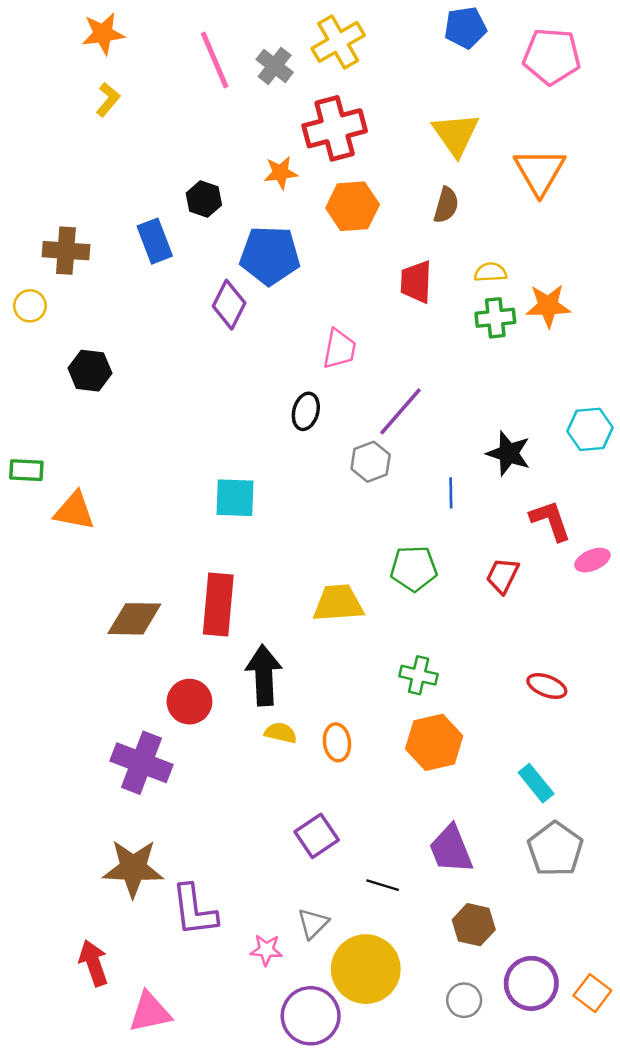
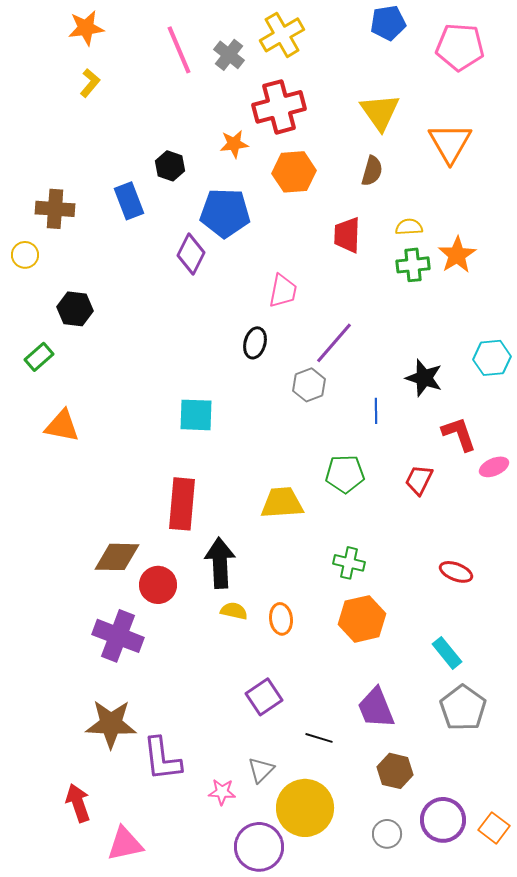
orange star: (548, 306) -> (457, 255), turned -30
green rectangle: (26, 470) -> (39, 357), moved, turned -44
brown diamond: (134, 619) -> (117, 557), moved

